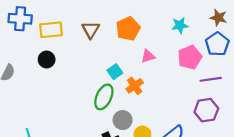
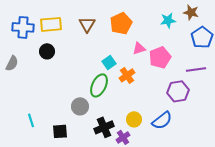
brown star: (218, 18) -> (191, 12), moved
blue cross: (20, 19) -> (23, 27), moved
pink pentagon: (190, 57) -> (160, 57), moved
purple hexagon: (206, 110) -> (178, 91), moved
gray circle: (123, 120) -> (80, 106), moved

